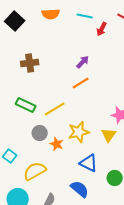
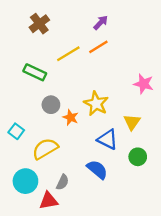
brown cross: (30, 63) -> (39, 24), turned -30
yellow line: (55, 109) -> (68, 54), moved
yellow star: (79, 132) -> (96, 104), turned -30
yellow triangle: (109, 135) -> (132, 122), moved

